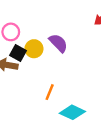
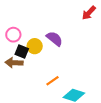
orange line: (50, 92) -> (52, 81), turned 40

